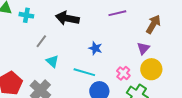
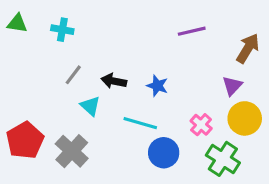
cyan cross: (26, 15) -> (62, 30), moved
black arrow: (67, 18) -> (114, 81), moved, size x0.7

